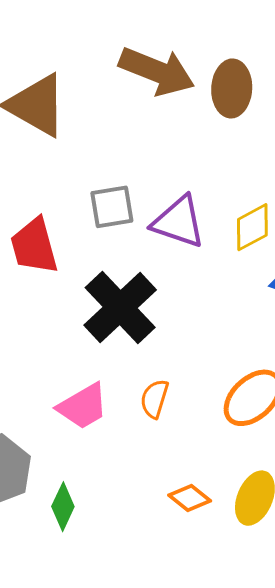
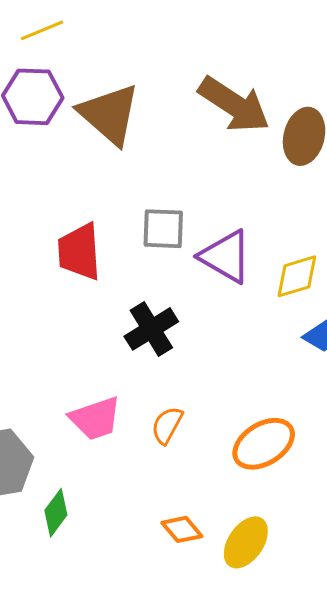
black cross: (120, 308) -> (151, 329), size x0.7

